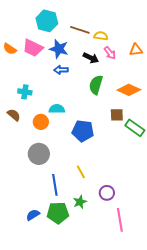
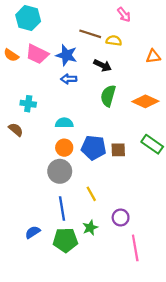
cyan hexagon: (47, 21) -> (28, 18), moved
pink arrow: (110, 53) -> (124, 15), moved
brown square: (117, 115) -> (118, 150), moved
orange circle: (41, 122) -> (64, 148), moved
gray circle: (39, 154) -> (60, 171), moved
blue semicircle: (33, 215) -> (33, 232), moved

